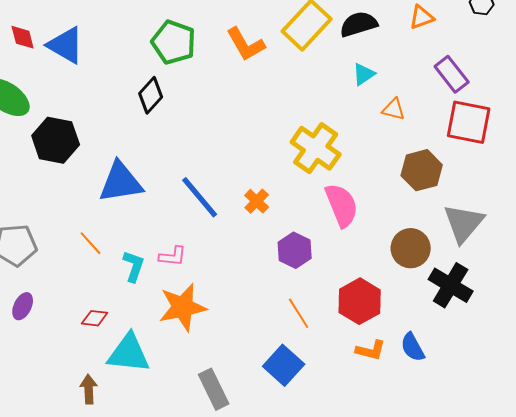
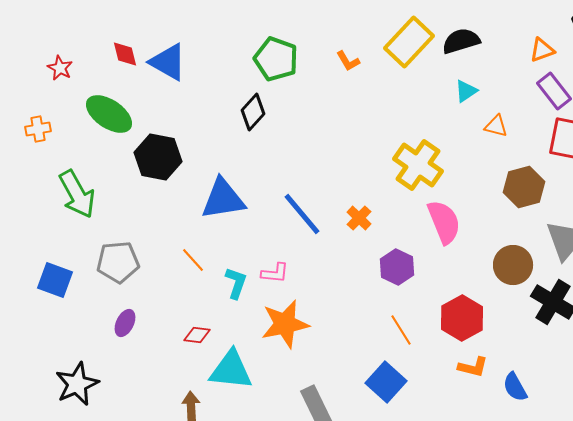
orange triangle: (422, 17) -> (542, 50), moved
orange L-shape: (246, 44) -> (348, 61), size x0.6
blue semicircle: (413, 347) -> (515, 387), moved

